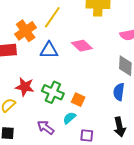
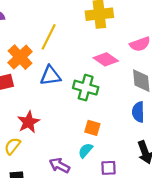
pink diamond: (82, 46) -> (106, 59), moved
red star: (25, 87) -> (29, 122), turned -30
green cross: (53, 92) -> (86, 88), moved

